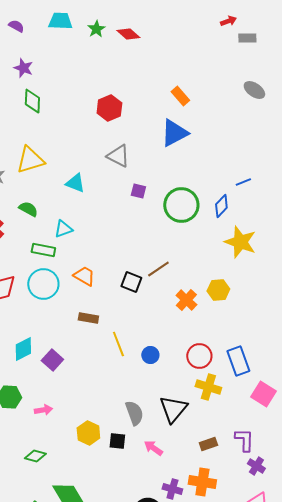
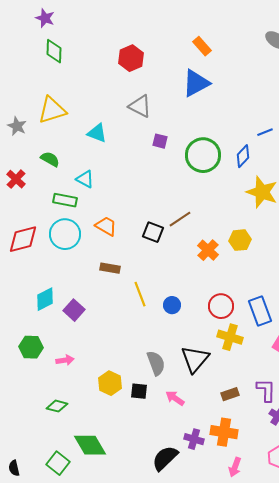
cyan triangle: (63, 229) -> (85, 179), turned 48

